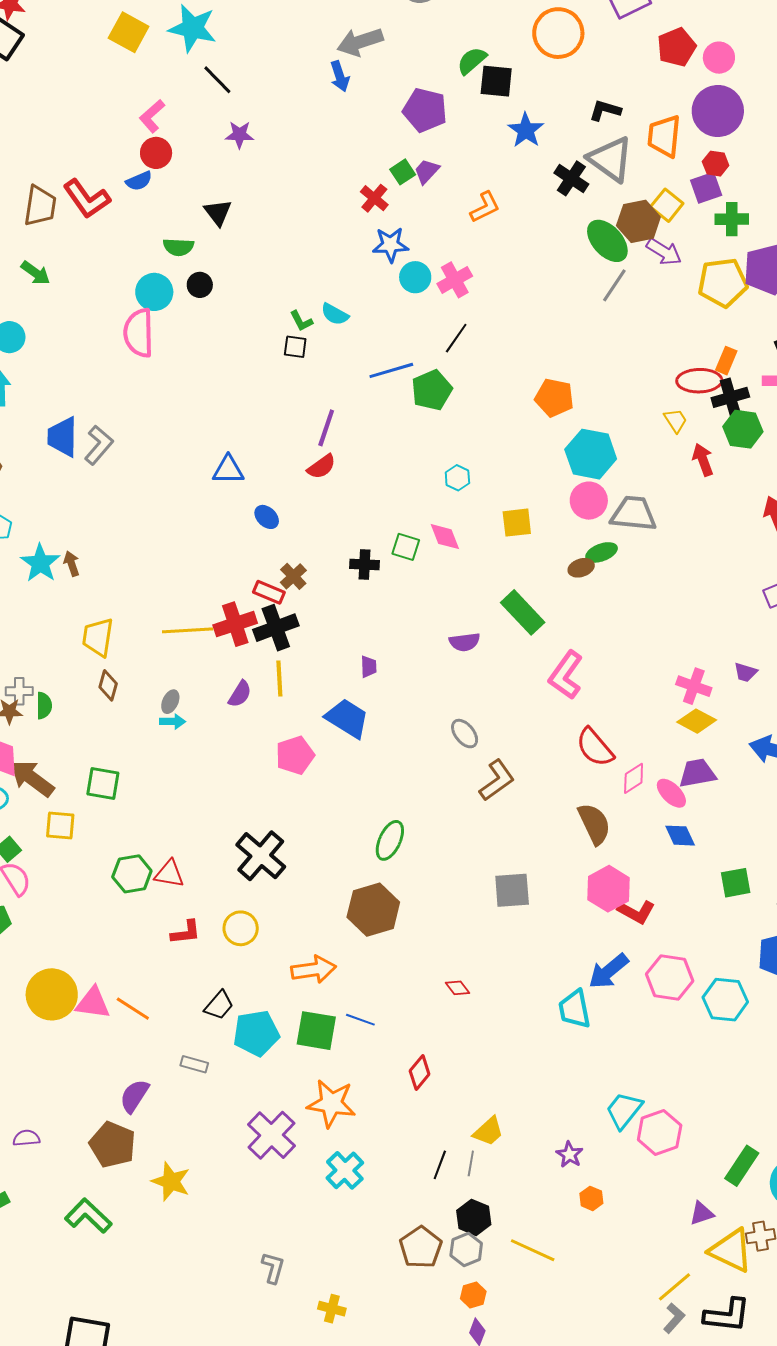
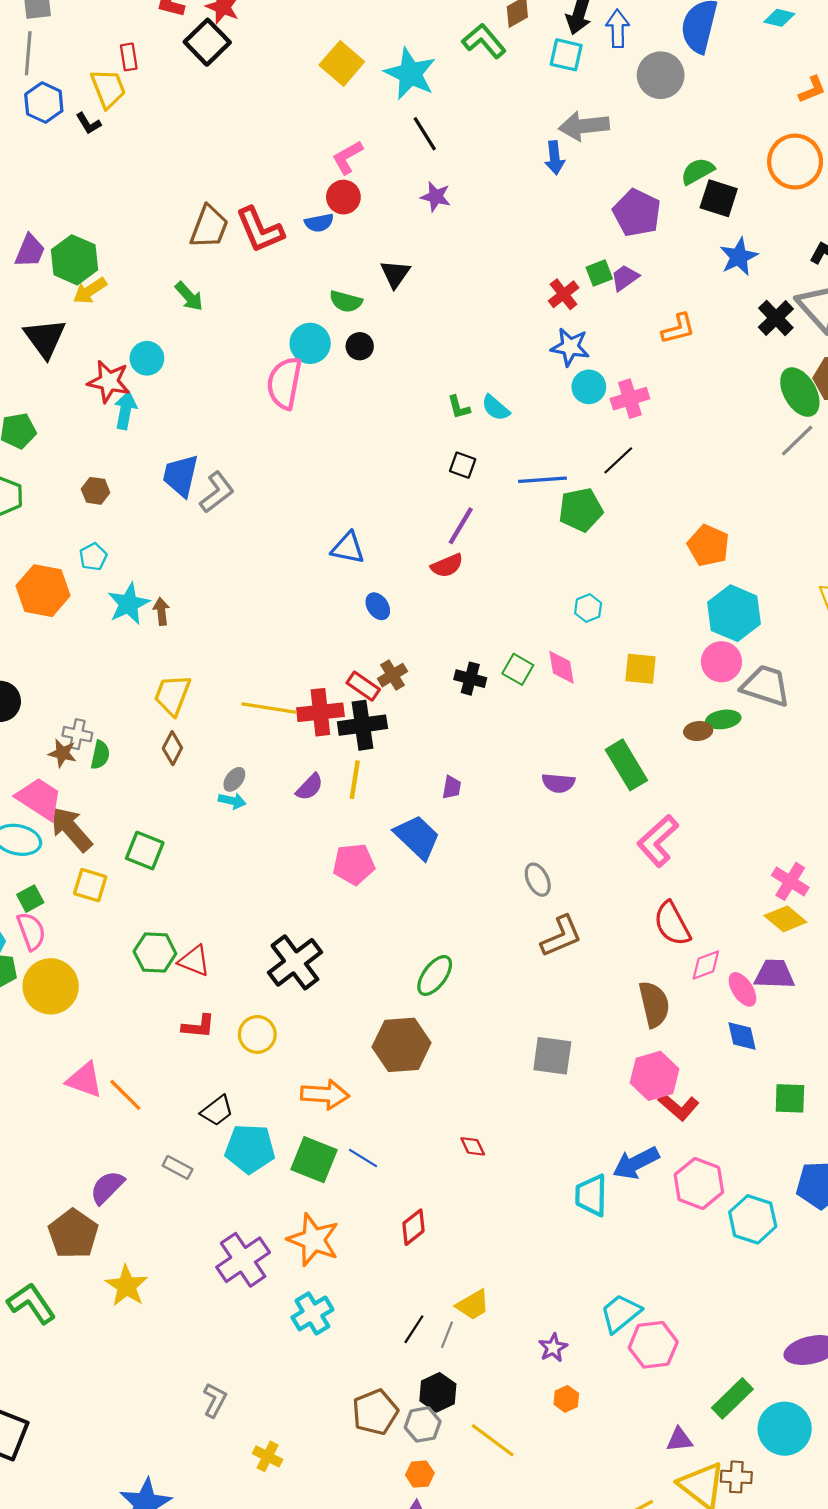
black square: (295, 347) -> (463, 465), moved
yellow circle: (52, 994) -> (51, 986), moved

